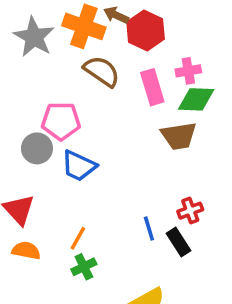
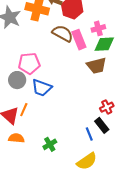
brown semicircle: (102, 71) -> (63, 33), moved
blue line: (149, 229) -> (89, 134), moved
orange line: (78, 238) -> (24, 110), moved

